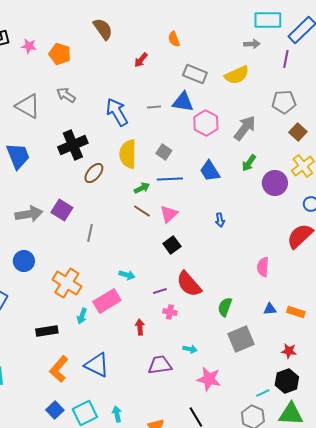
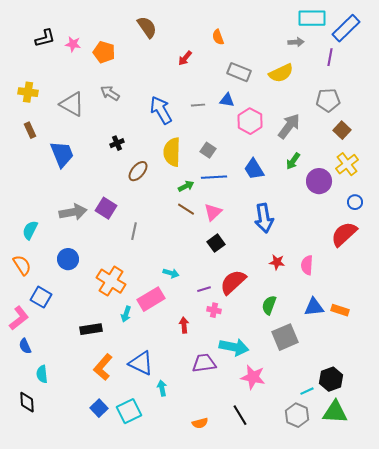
blue triangle: (183, 102) -> (227, 100), size x0.7
black cross: (73, 145) -> (117, 143), size x0.5
blue arrow: (220, 220) -> (264, 218), size x2.0
red semicircle: (189, 284) -> (233, 282), turned 88
blue triangle: (270, 309) -> (314, 307), size x1.5
cyan arrow: (190, 349) -> (234, 347), size x2.0
red star: (289, 351) -> (277, 262), moved
cyan arrow: (117, 414) -> (162, 388), moved

